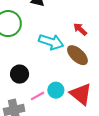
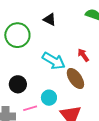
cyan circle: (56, 90) -> (49, 98), moved

